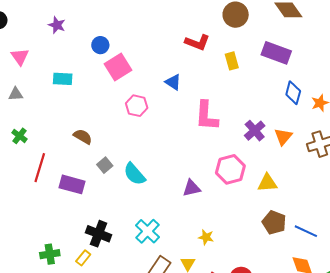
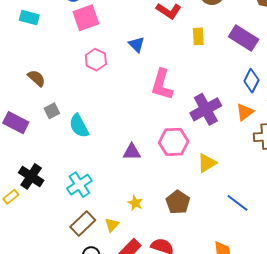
purple cross: (255, 131) -> (206, 109), size x1.4
orange triangle: (283, 137) -> (245, 112), moved
yellow triangle: (267, 183) -> (207, 163), turned -40
brown pentagon: (274, 222) -> (178, 202), moved
blue line: (306, 231) -> (237, 203), moved

